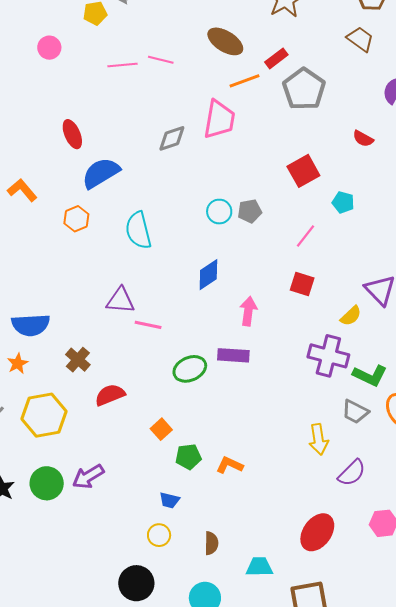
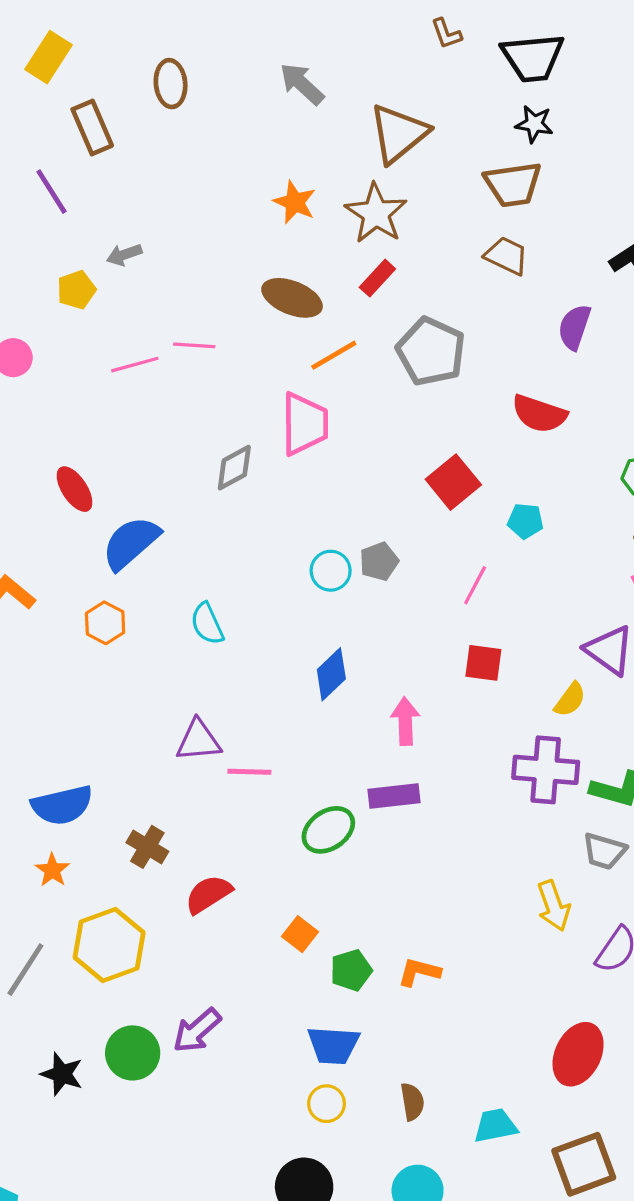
red rectangle: (276, 58) -> (377, 278), moved
red semicircle: (363, 139) -> (539, 414), size x1.6
cyan semicircle: (138, 230) -> (207, 624), size x0.7
blue trapezoid: (169, 500) -> (333, 1045), size x1.6

